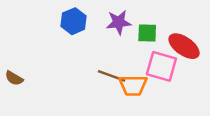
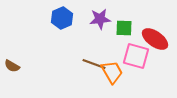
orange trapezoid: (133, 85) -> (112, 72), turned -120

